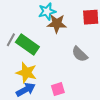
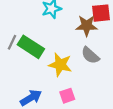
brown star: (57, 24) -> (87, 26), moved
yellow star: (26, 73) -> (60, 65), moved

